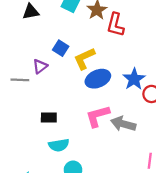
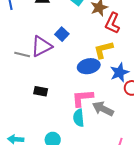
yellow L-shape: (84, 59) -> (103, 50), moved
purple triangle: (40, 66) -> (41, 46), size x1.6
cyan semicircle: (59, 145) -> (79, 118), moved, turned 84

